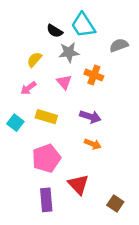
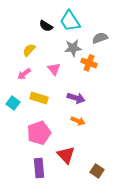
gray star: (69, 52) -> (73, 48), moved
orange cross: (94, 75) -> (89, 63), moved

